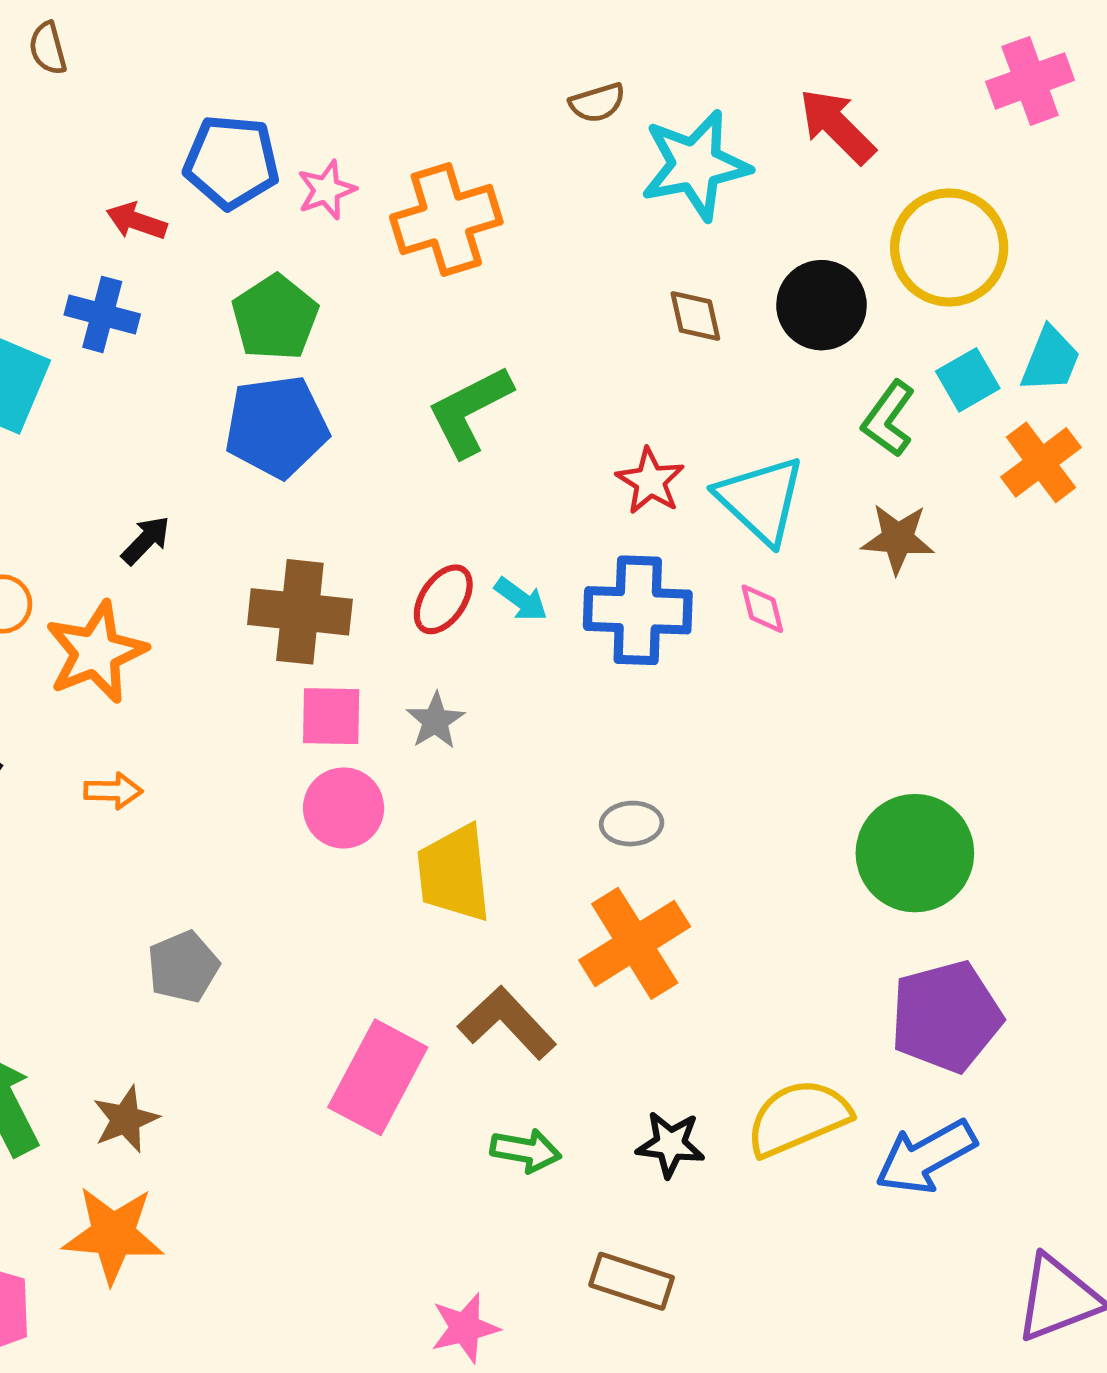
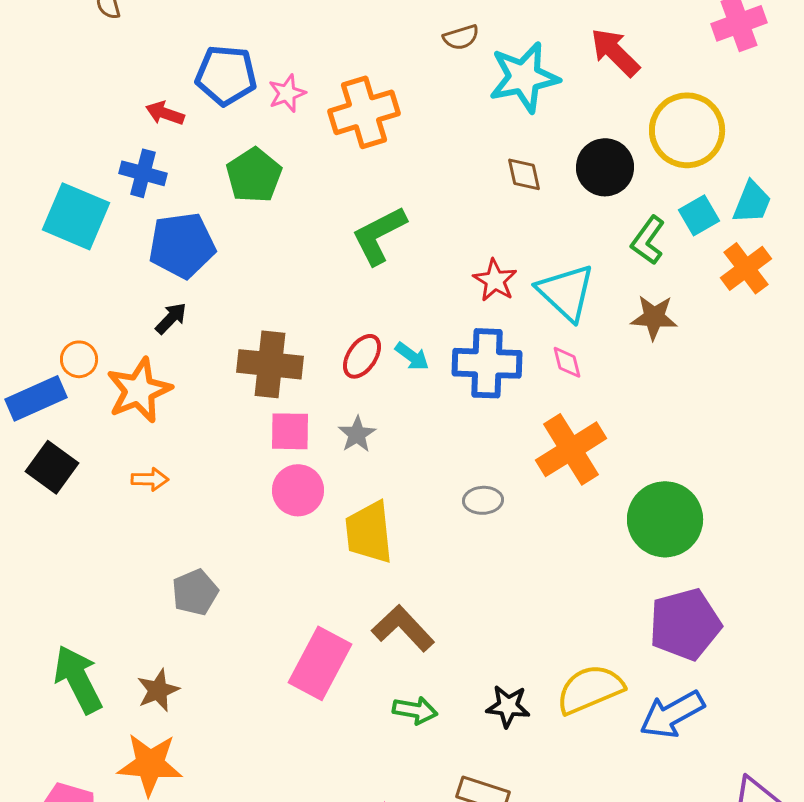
blue pentagon: (277, 427) -> (182, 245), moved
orange cross: (635, 943) -> (571, 449), moved

